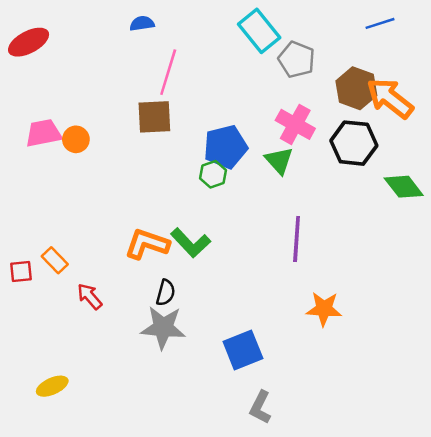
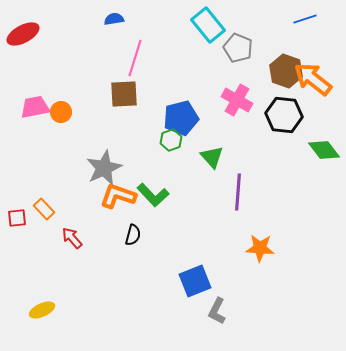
green triangle: (279, 161) -> (212, 157), moved
gray star: (163, 328) -> (104, 168), moved, turned -30
gray L-shape: (260, 407) -> (217, 311), moved

